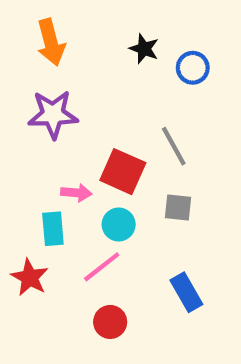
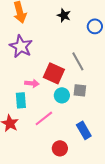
blue circle: (193, 68) -> (95, 26), moved
purple star: (53, 114) -> (21, 46), turned 30
cyan circle: (119, 225) -> (62, 95), moved
red circle: (110, 322) -> (60, 148), moved

